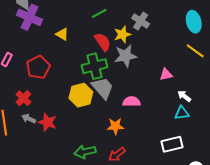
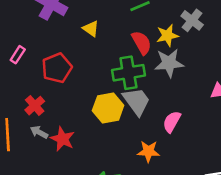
pink semicircle: (132, 102) -> (172, 122), turned -66

